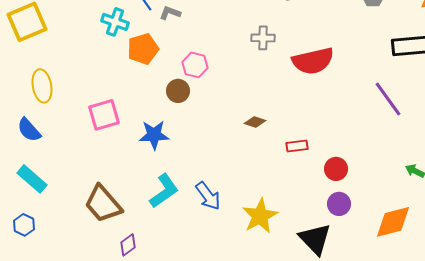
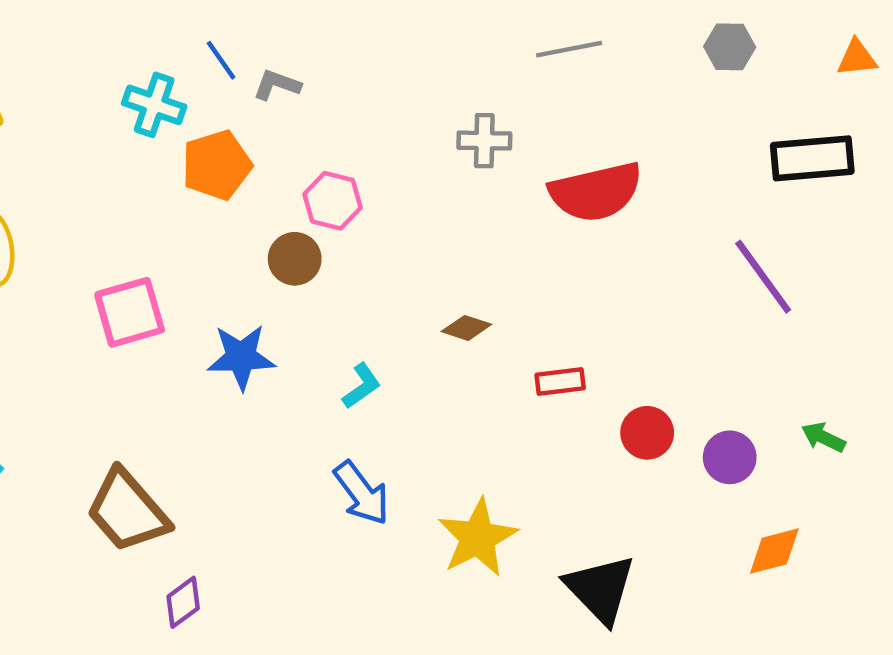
cyan L-shape: (164, 191) -> (362, 386), moved, size x0.6
purple circle: (339, 204) -> (730, 457), moved
orange diamond: (393, 222) -> (774, 551), size x0.7

